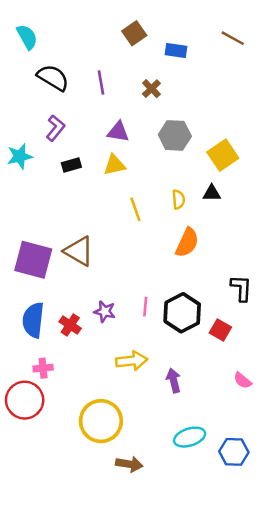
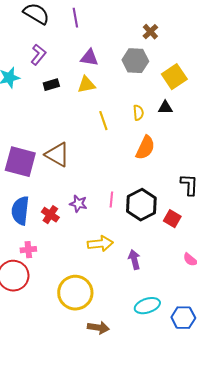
brown cross: (151, 89) -> (150, 32), moved

